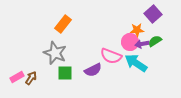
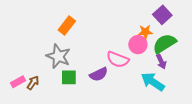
green semicircle: (155, 41) -> (164, 44), size x1.6
purple arrow: (142, 44) -> (161, 62), moved, turned -104
cyan arrow: (136, 63) -> (153, 82), moved

